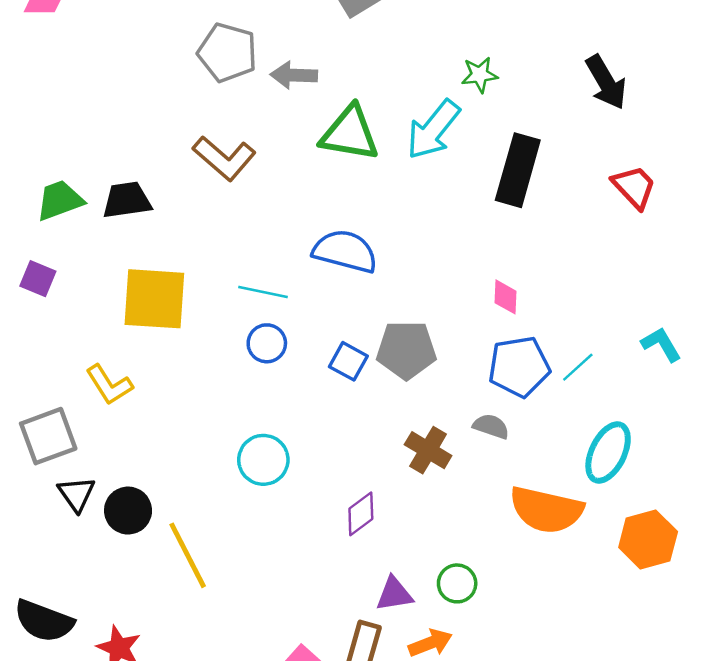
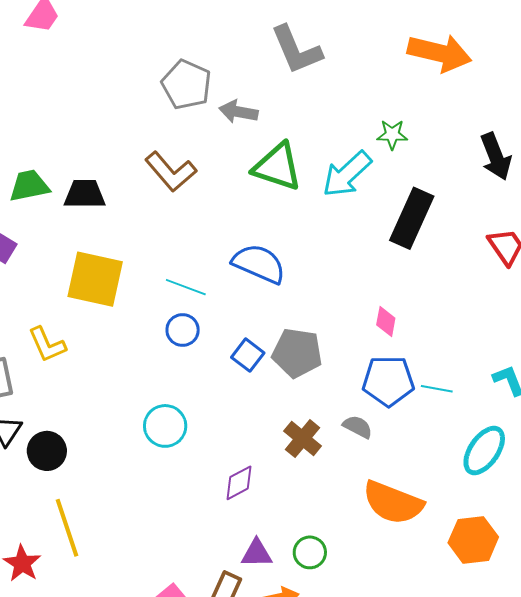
cyan line: (578, 367) -> (437, 389), turned 44
cyan ellipse: (608, 452) -> (484, 450), moved
yellow line: (188, 555) -> (67, 528), moved

